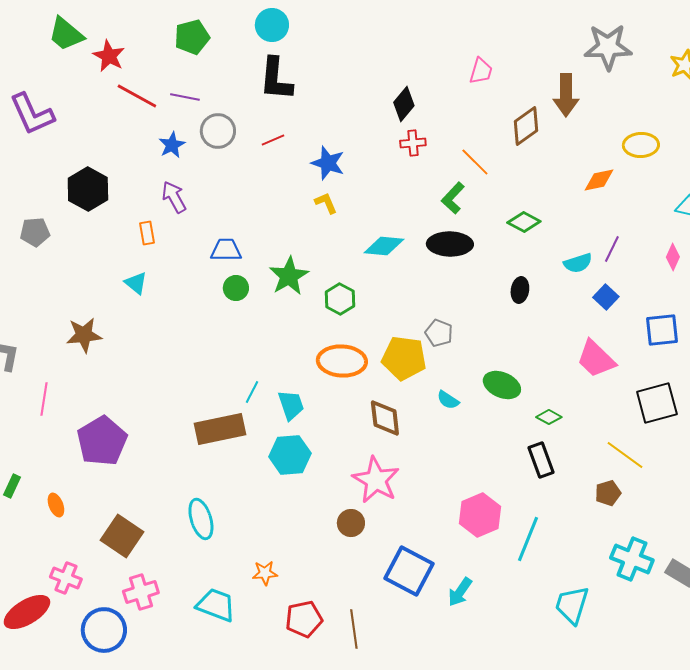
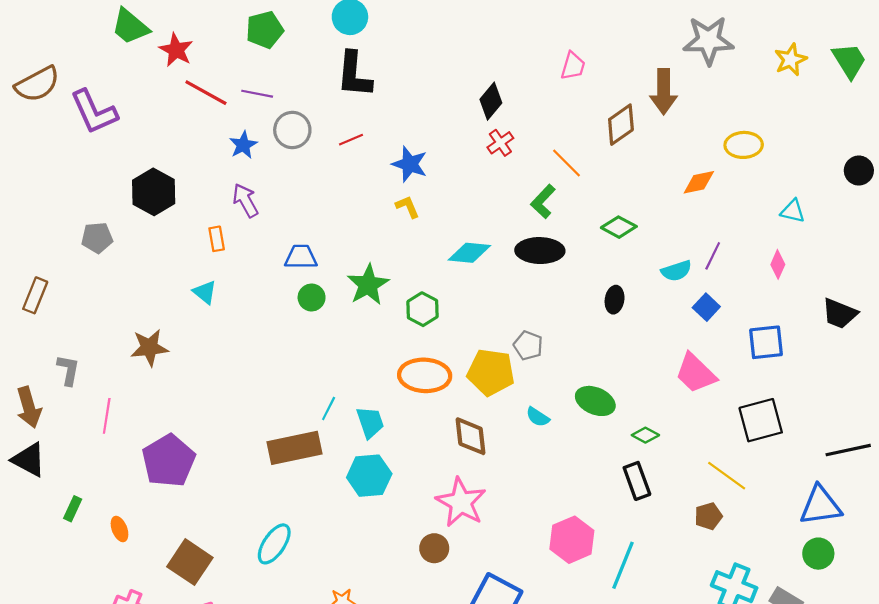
red cross: (413, 143) -> (500, 143), turned -30
cyan ellipse: (201, 519) -> (274, 544), turned 51

